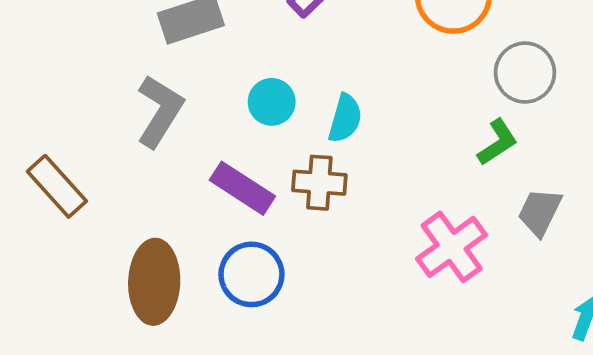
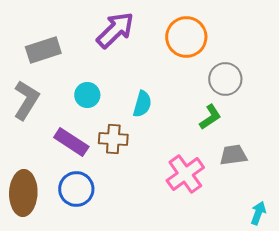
cyan semicircle: (345, 118) -> (142, 104), moved
gray trapezoid: (540, 212) -> (233, 155), turned 56

